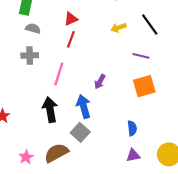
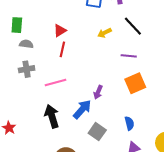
pink line: (59, 74) -> (56, 83), turned 65
purple arrow: (100, 82) -> (98, 92), moved
blue arrow: (84, 106) -> (82, 109), turned 65
gray square: (80, 132) -> (97, 132), moved

